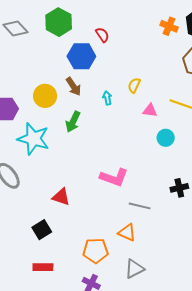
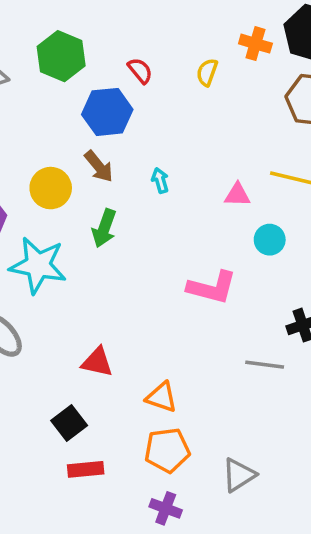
yellow semicircle: (134, 85) -> (207, 72), moved
pink L-shape: (114, 177) -> (212, 287), moved
gray line: (140, 206) -> (265, 365), moved
orange triangle: (127, 233) -> (162, 397), moved
red rectangle: (43, 267) -> (86, 469), moved

